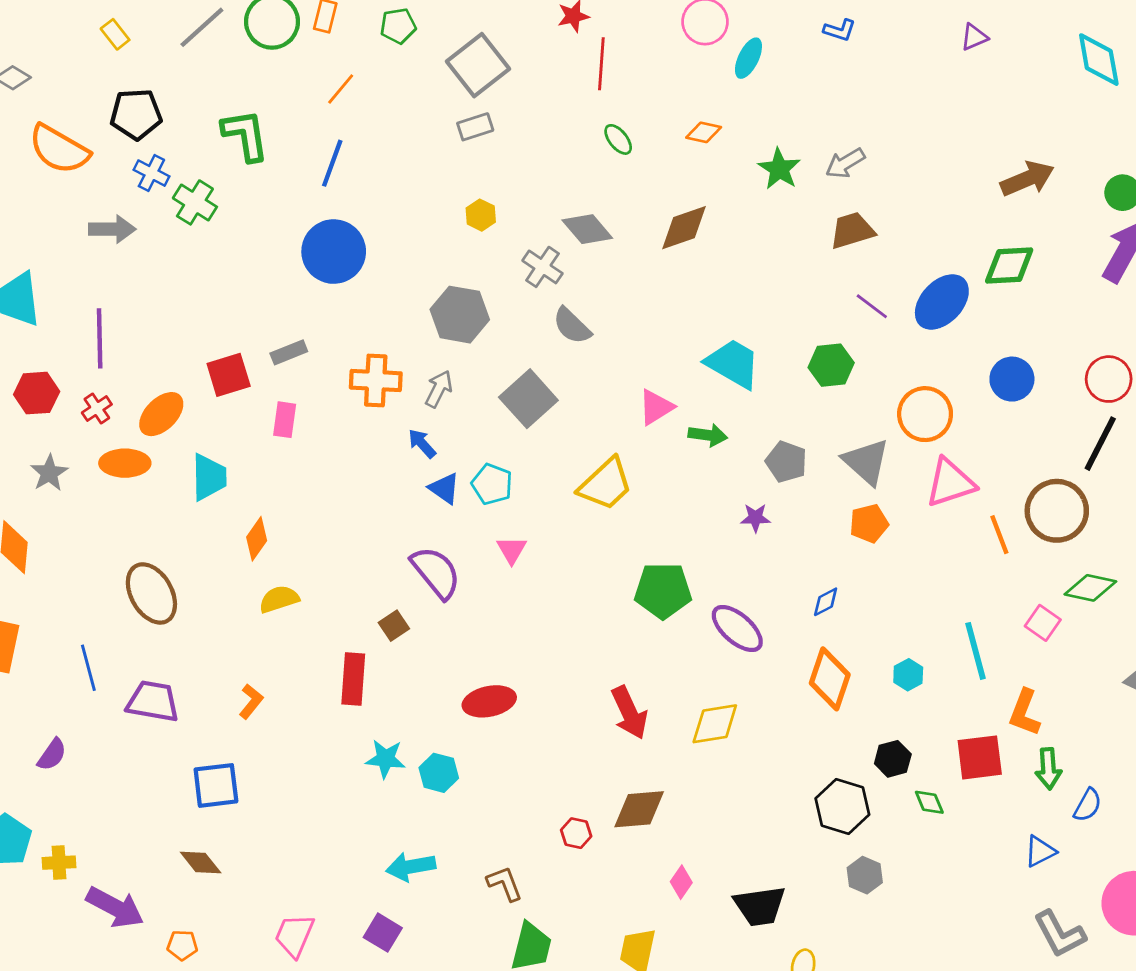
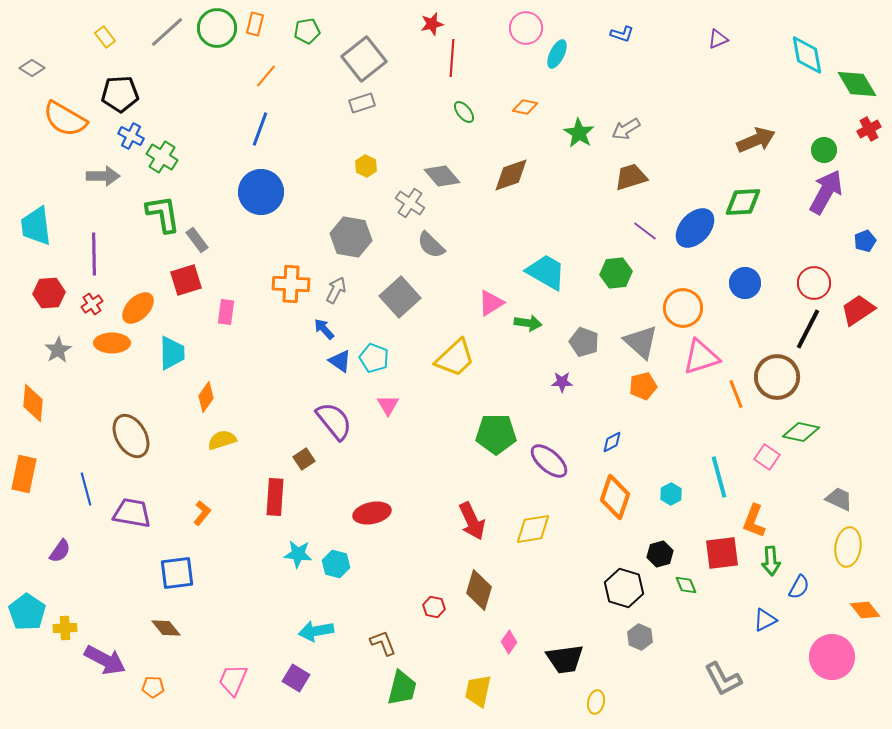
green L-shape: (245, 135) -> (163, 214), moved
gray rectangle: (289, 352) -> (197, 240), moved, turned 75
brown diamond: (639, 809) -> (479, 590), turned -69
gray L-shape: (1060, 934) -> (723, 679), moved

